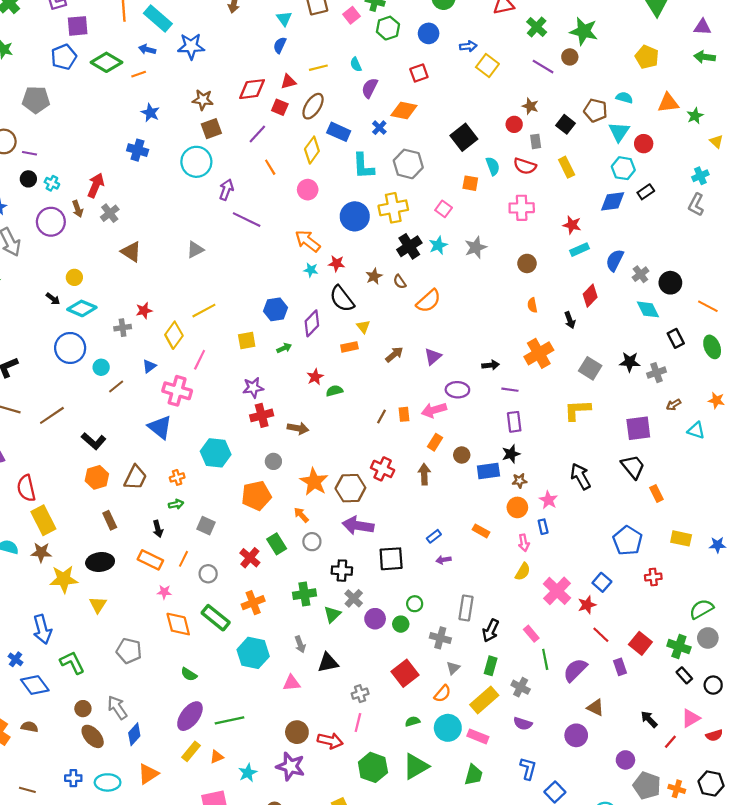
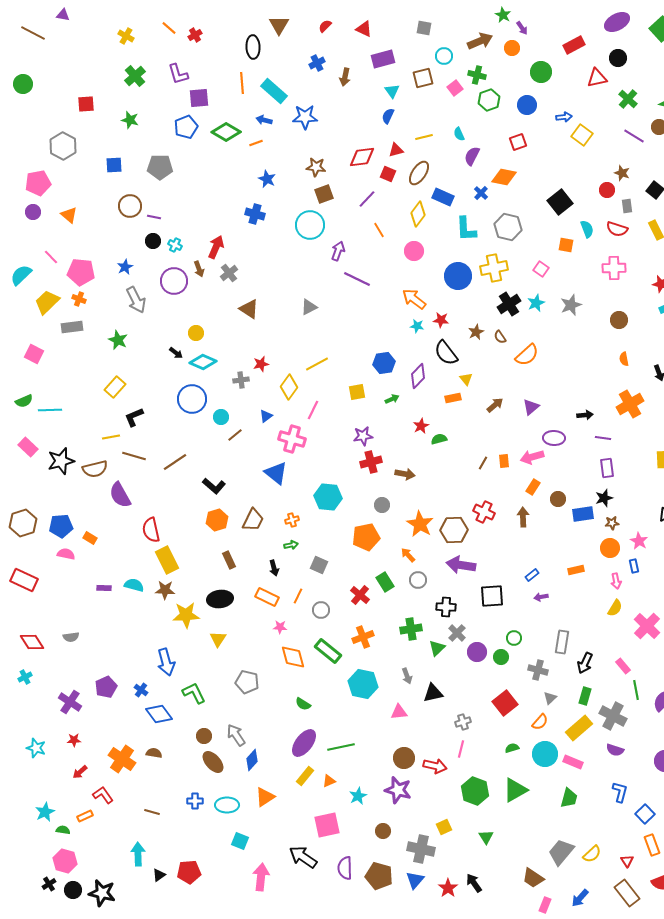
orange rectangle: (481, 531) -> (576, 570), turned -42
gray cross: (521, 687) -> (613, 716), size x1.5

